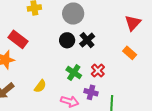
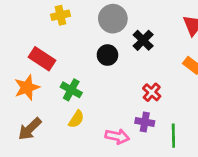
black cross: (87, 40) -> (143, 40), moved
green cross: (74, 73) -> (71, 90), moved

